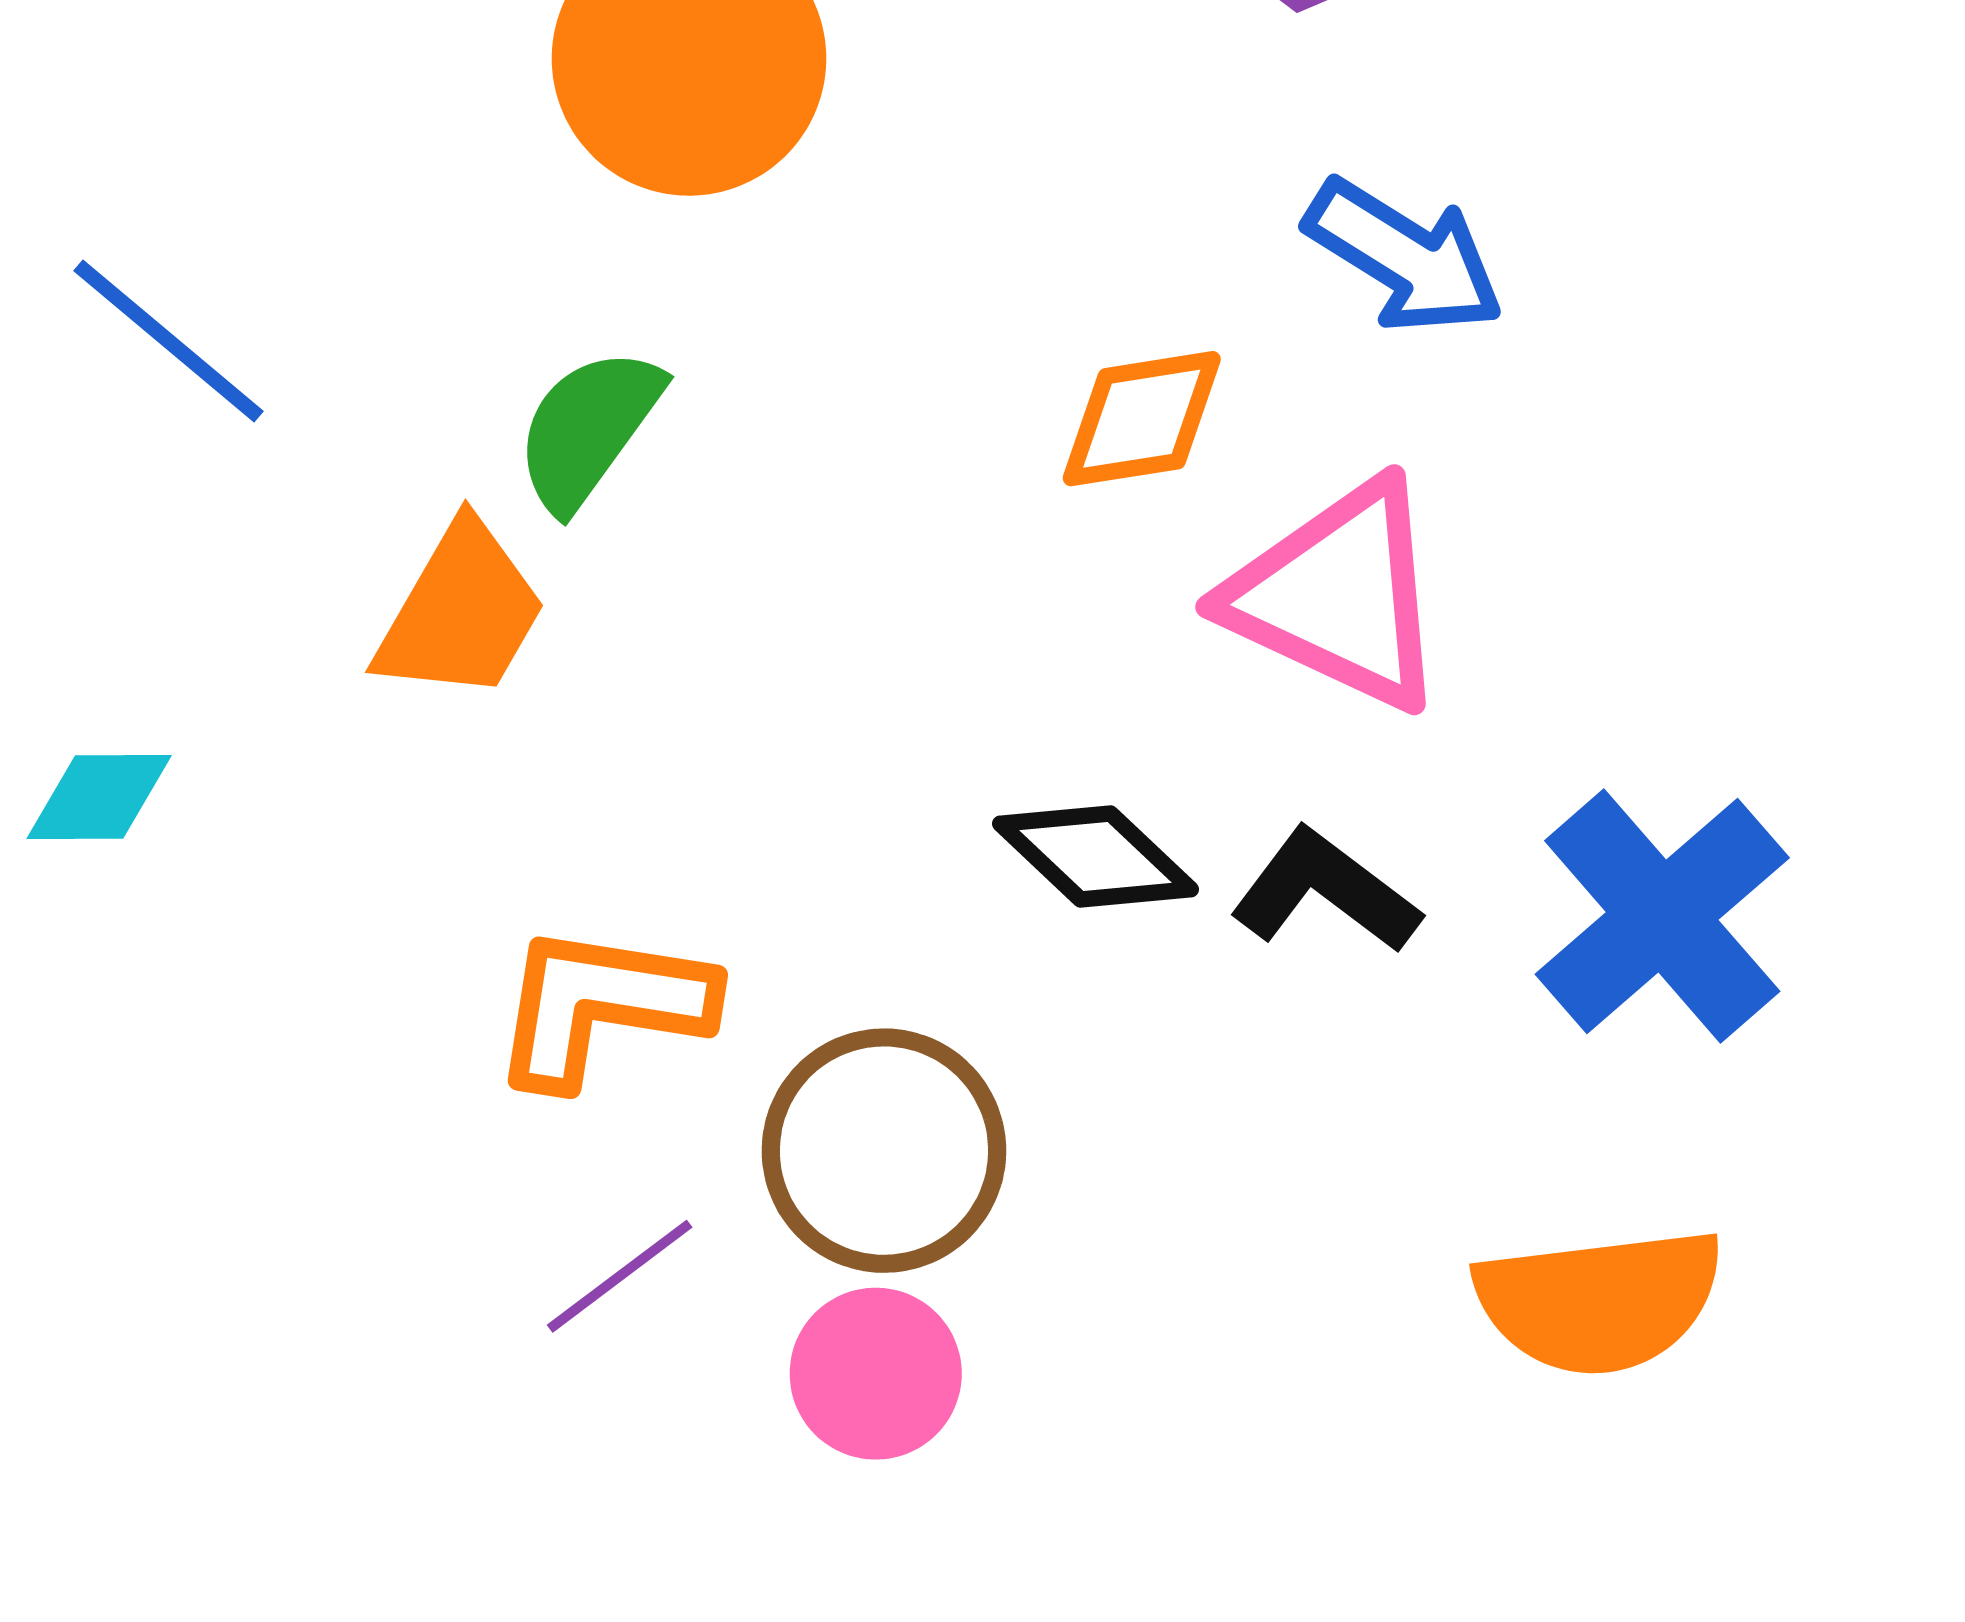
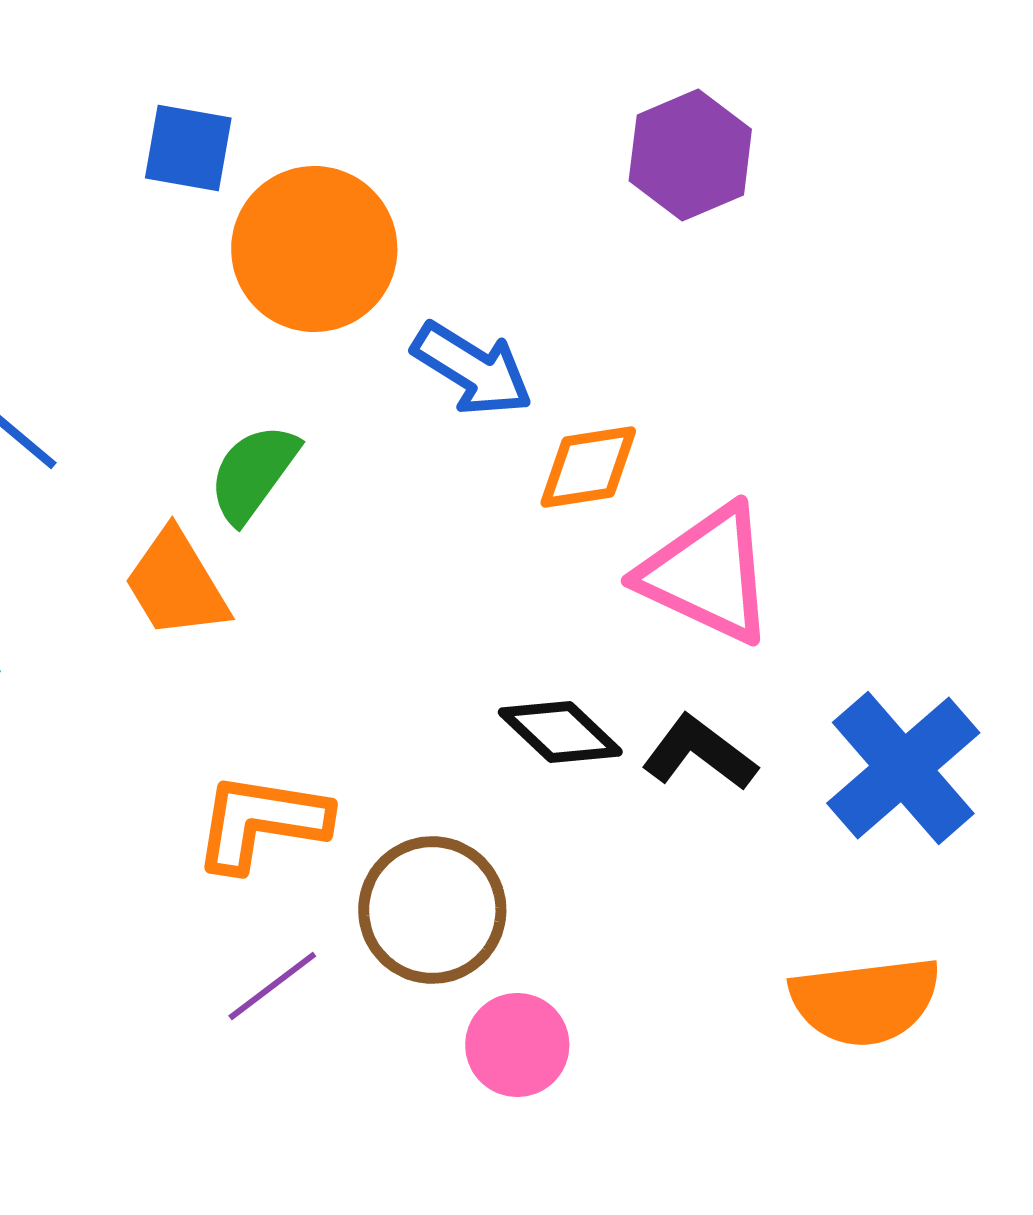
blue arrow: (1404, 257) -> (472, 369), moved
orange trapezoid: (461, 612) -> (176, 584), turned 119
pink circle: (876, 1374) -> (517, 1045), moved

